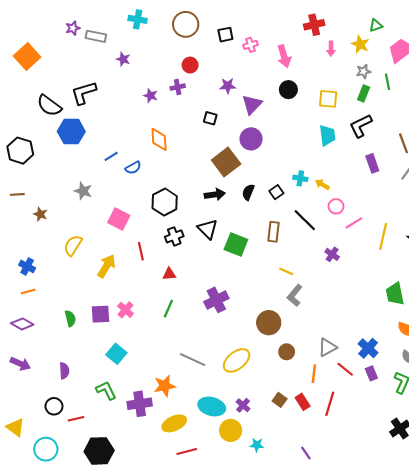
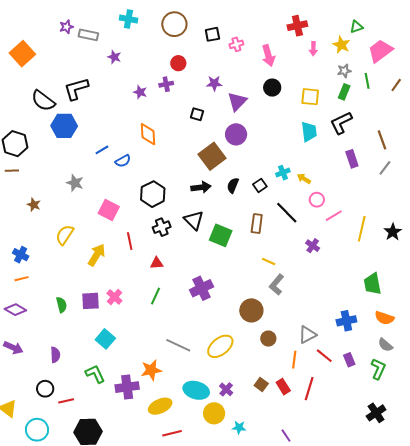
cyan cross: (300, 178) -> (283, 173), turned -32
brown line: (17, 194) -> (12, 171), moved
blue cross: (368, 348) -> (346, 321), moved, turned 36

